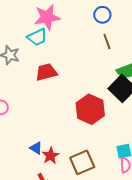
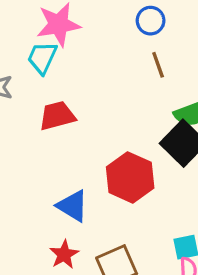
cyan trapezoid: (37, 37) -> (42, 58), turned 140
blue triangle: (36, 148) -> (73, 206), moved, size x1.5

